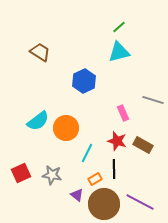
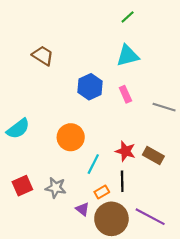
green line: (119, 27) -> (128, 17), moved
pink rectangle: (123, 113) -> (125, 94), moved
cyan semicircle: (38, 121) -> (18, 129), moved

